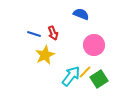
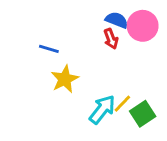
red arrow: (53, 33) -> (111, 39), moved
pink circle: (94, 45) -> (143, 26), moved

